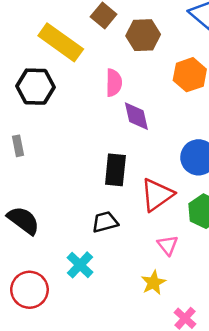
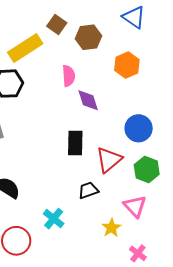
yellow rectangle: (61, 42) -> (25, 48), turned -64
black trapezoid: (105, 222) -> (88, 190), moved
pink triangle: (168, 245) -> (135, 206), moved, size x1.4

